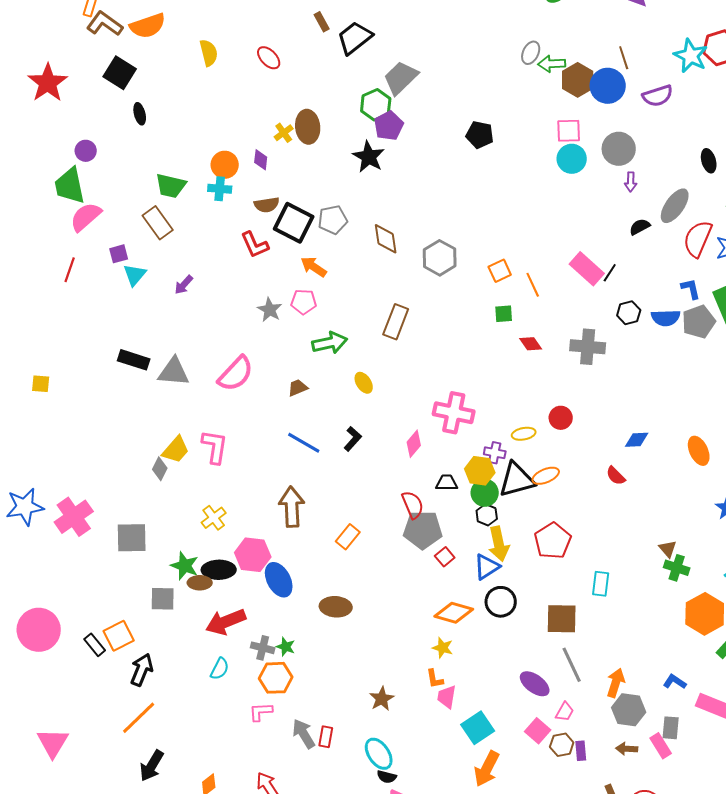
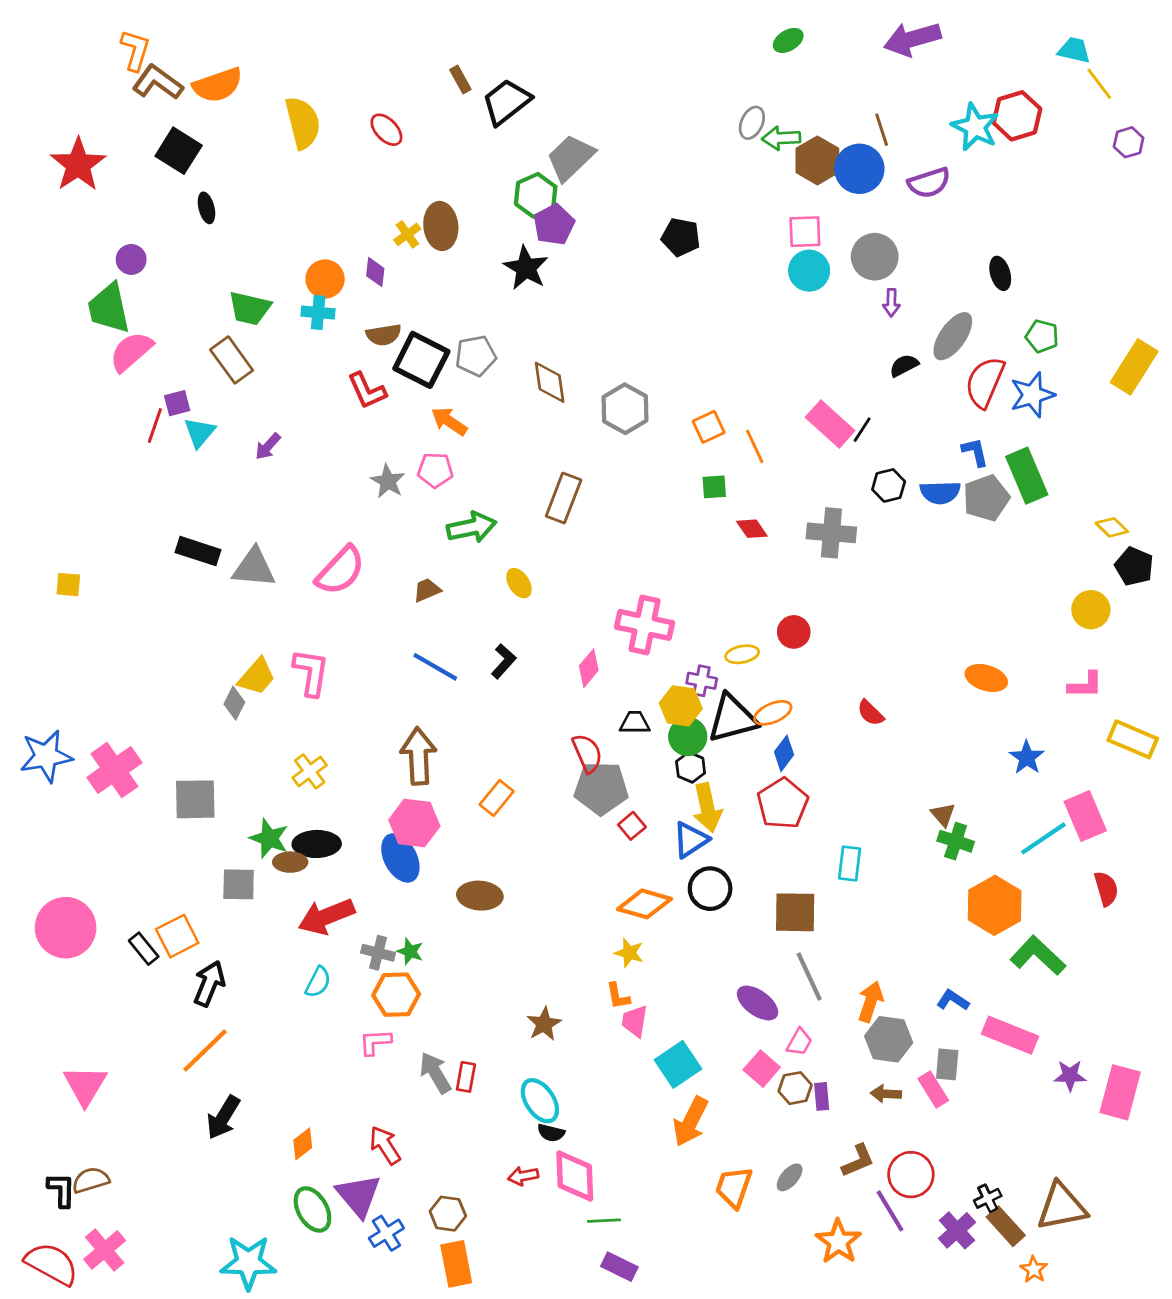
yellow semicircle: (209, 53) -> (303, 123), size x1.4
red line: (70, 270) -> (155, 425), moved
blue diamond: (637, 440) -> (784, 753), moved, turned -50
orange ellipse: (699, 451) -> (986, 678), turned -48
pink hexagon: (253, 555) -> (414, 823), moved

